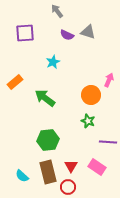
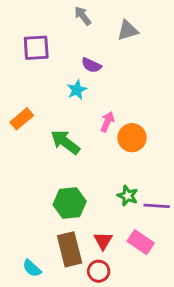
gray triangle: (88, 32) -> (128, 30), moved, turned -35
purple semicircle: (67, 35) -> (91, 65), moved
pink arrow: (109, 80) -> (107, 122), moved
green star: (88, 121) -> (128, 196), moved
cyan semicircle: (22, 176) -> (32, 268), moved

